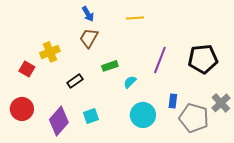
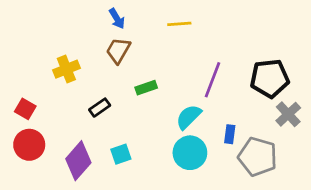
red square: (27, 69) -> (25, 109), moved
cyan semicircle: (130, 82) -> (189, 117), moved, size x1.5
gray cross: (221, 103) -> (288, 114), moved

